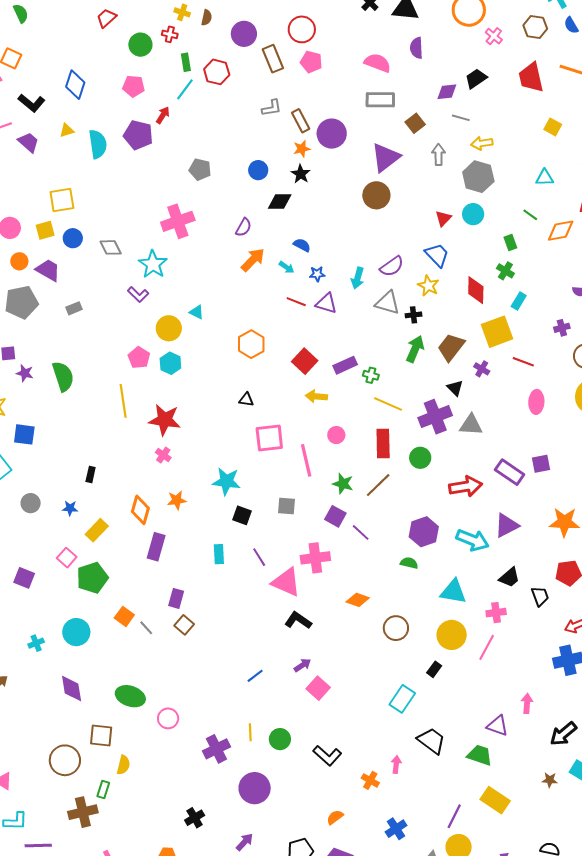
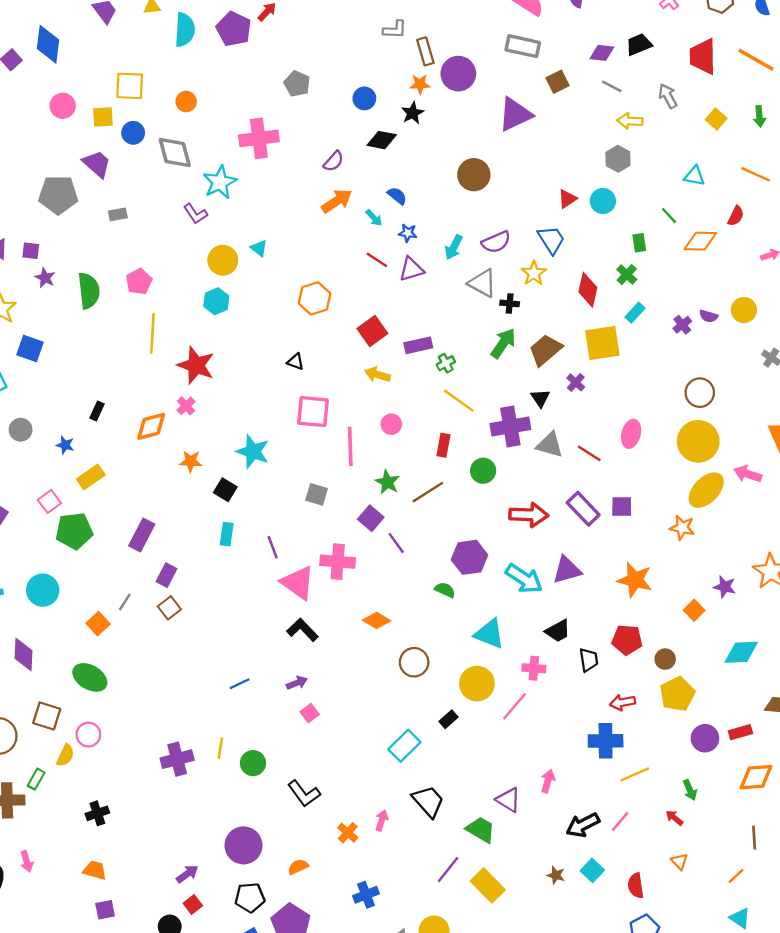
gray arrow: (439, 155) -> (668, 96), moved, turned -40
gray hexagon: (478, 177) -> (618, 159), size x0.7
brown circle: (376, 195) -> (474, 175), moved
gray diamond: (111, 247) -> (175, 153), size x1.4
orange circle: (19, 261) -> (186, 102), moved
purple triangle: (326, 303) -> (411, 269), turned -45
purple cross: (562, 328) -> (682, 325), moved, turned -35
pink pentagon: (139, 358) -> (139, 282), moved
red line: (523, 362) -> (589, 453), moved
green cross: (371, 375) -> (446, 363), turned 35
red rectangle: (383, 444) -> (443, 445), size x0.7
orange diamond: (140, 510) -> (151, 426), moved, turned 48
black square: (242, 515) -> (225, 490), moved
purple rectangle: (156, 547) -> (142, 535), moved
orange square: (124, 616) -> (98, 624), moved
gray line: (146, 628) -> (125, 602), turned 63
pink square: (318, 688) -> (310, 713), size x0.7
pink circle: (168, 718) -> (88, 735), moved
purple circle: (255, 788) -> (243, 845), moved
purple line: (454, 816) -> (448, 870), moved
black cross: (195, 818) -> (97, 813), moved

